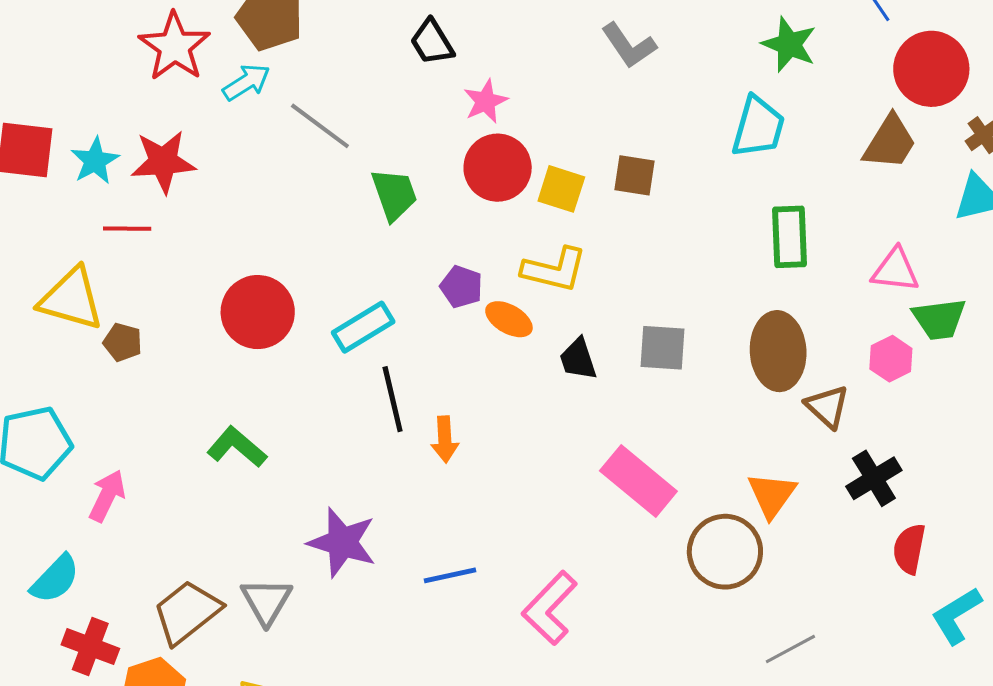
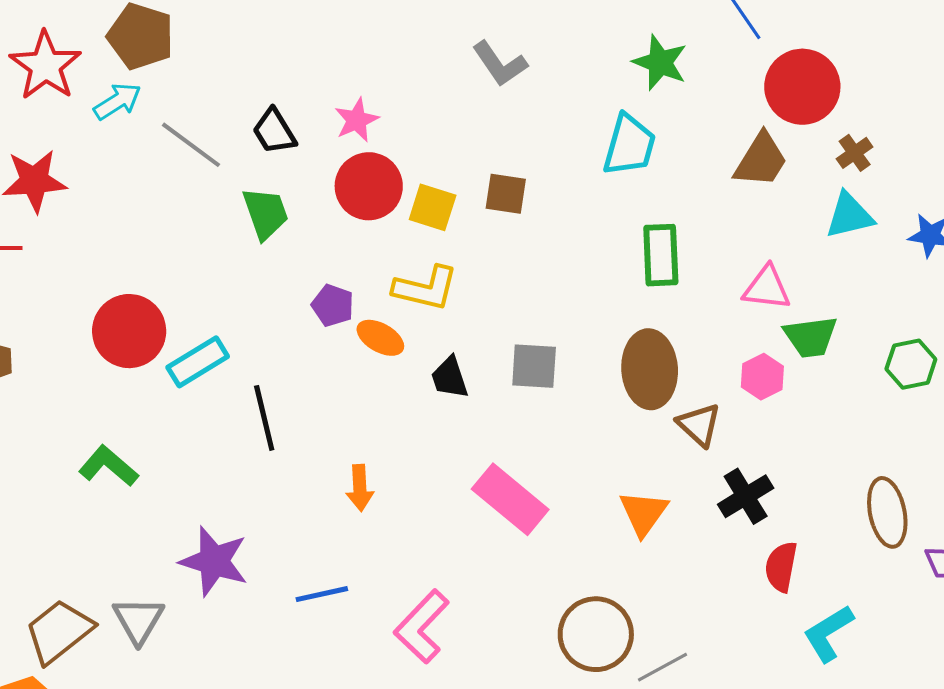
black trapezoid: (432, 42) -> (274, 131), moved
cyan rectangle: (363, 327) -> (198, 362), moved
orange arrow: (445, 439) -> (360, 488), moved
brown circle: (725, 552) -> (596, 634), moved

